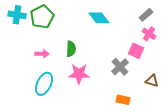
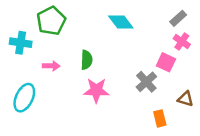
cyan cross: (17, 15) -> (21, 43), moved
cyan ellipse: (44, 84) -> (24, 98), moved
orange rectangle: (123, 100) -> (160, 118), moved, turned 64

